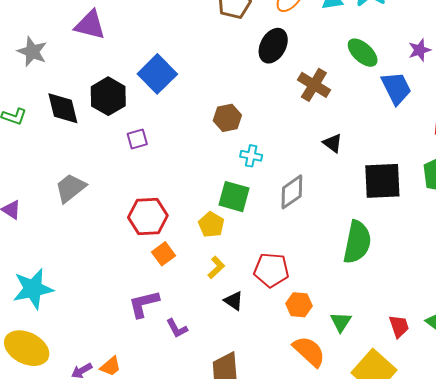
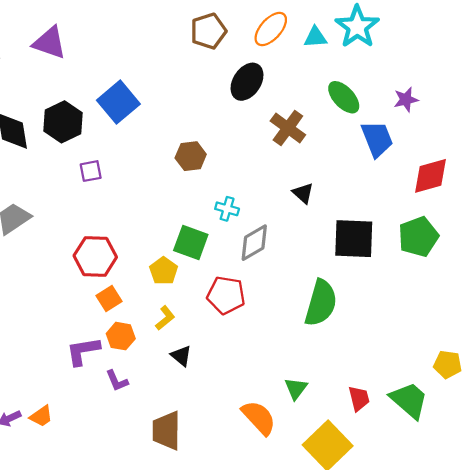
cyan cross: (251, 156) -> (227, 209), moved
red pentagon: (271, 270) -> (226, 295), moved
orange hexagon: (299, 305) -> (121, 336), moved

